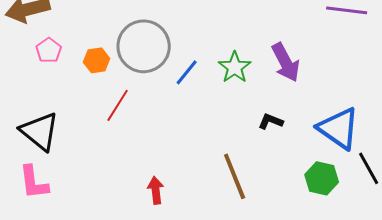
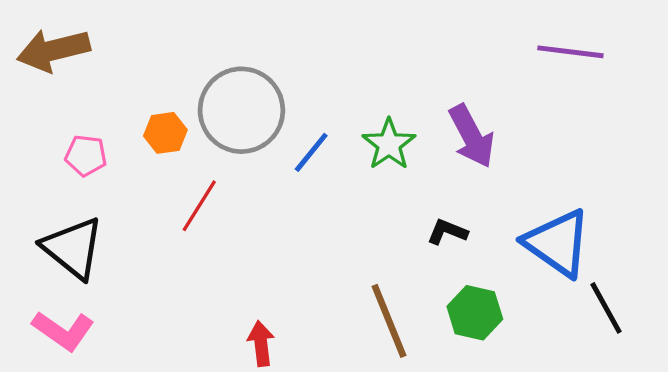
pink pentagon: (49, 50) -> (86, 156), moved, turned -30
green hexagon: (322, 178) -> (475, 313), moved
pink L-shape: (34, 182) -> (63, 331), turned -48

